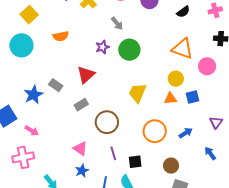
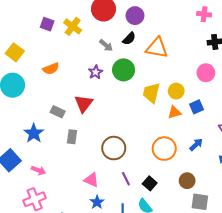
pink cross: (215, 10) -> (204, 14), turned 32
black semicircle: (183, 12) -> (129, 39), moved
orange triangle: (182, 49) -> (157, 48), moved
gray rectangle: (56, 85) -> (58, 112), moved
yellow trapezoid: (138, 93) -> (151, 93), moved
gray rectangle: (81, 105) -> (72, 137), moved, turned -40
black square: (135, 162) -> (150, 183), turned -32

